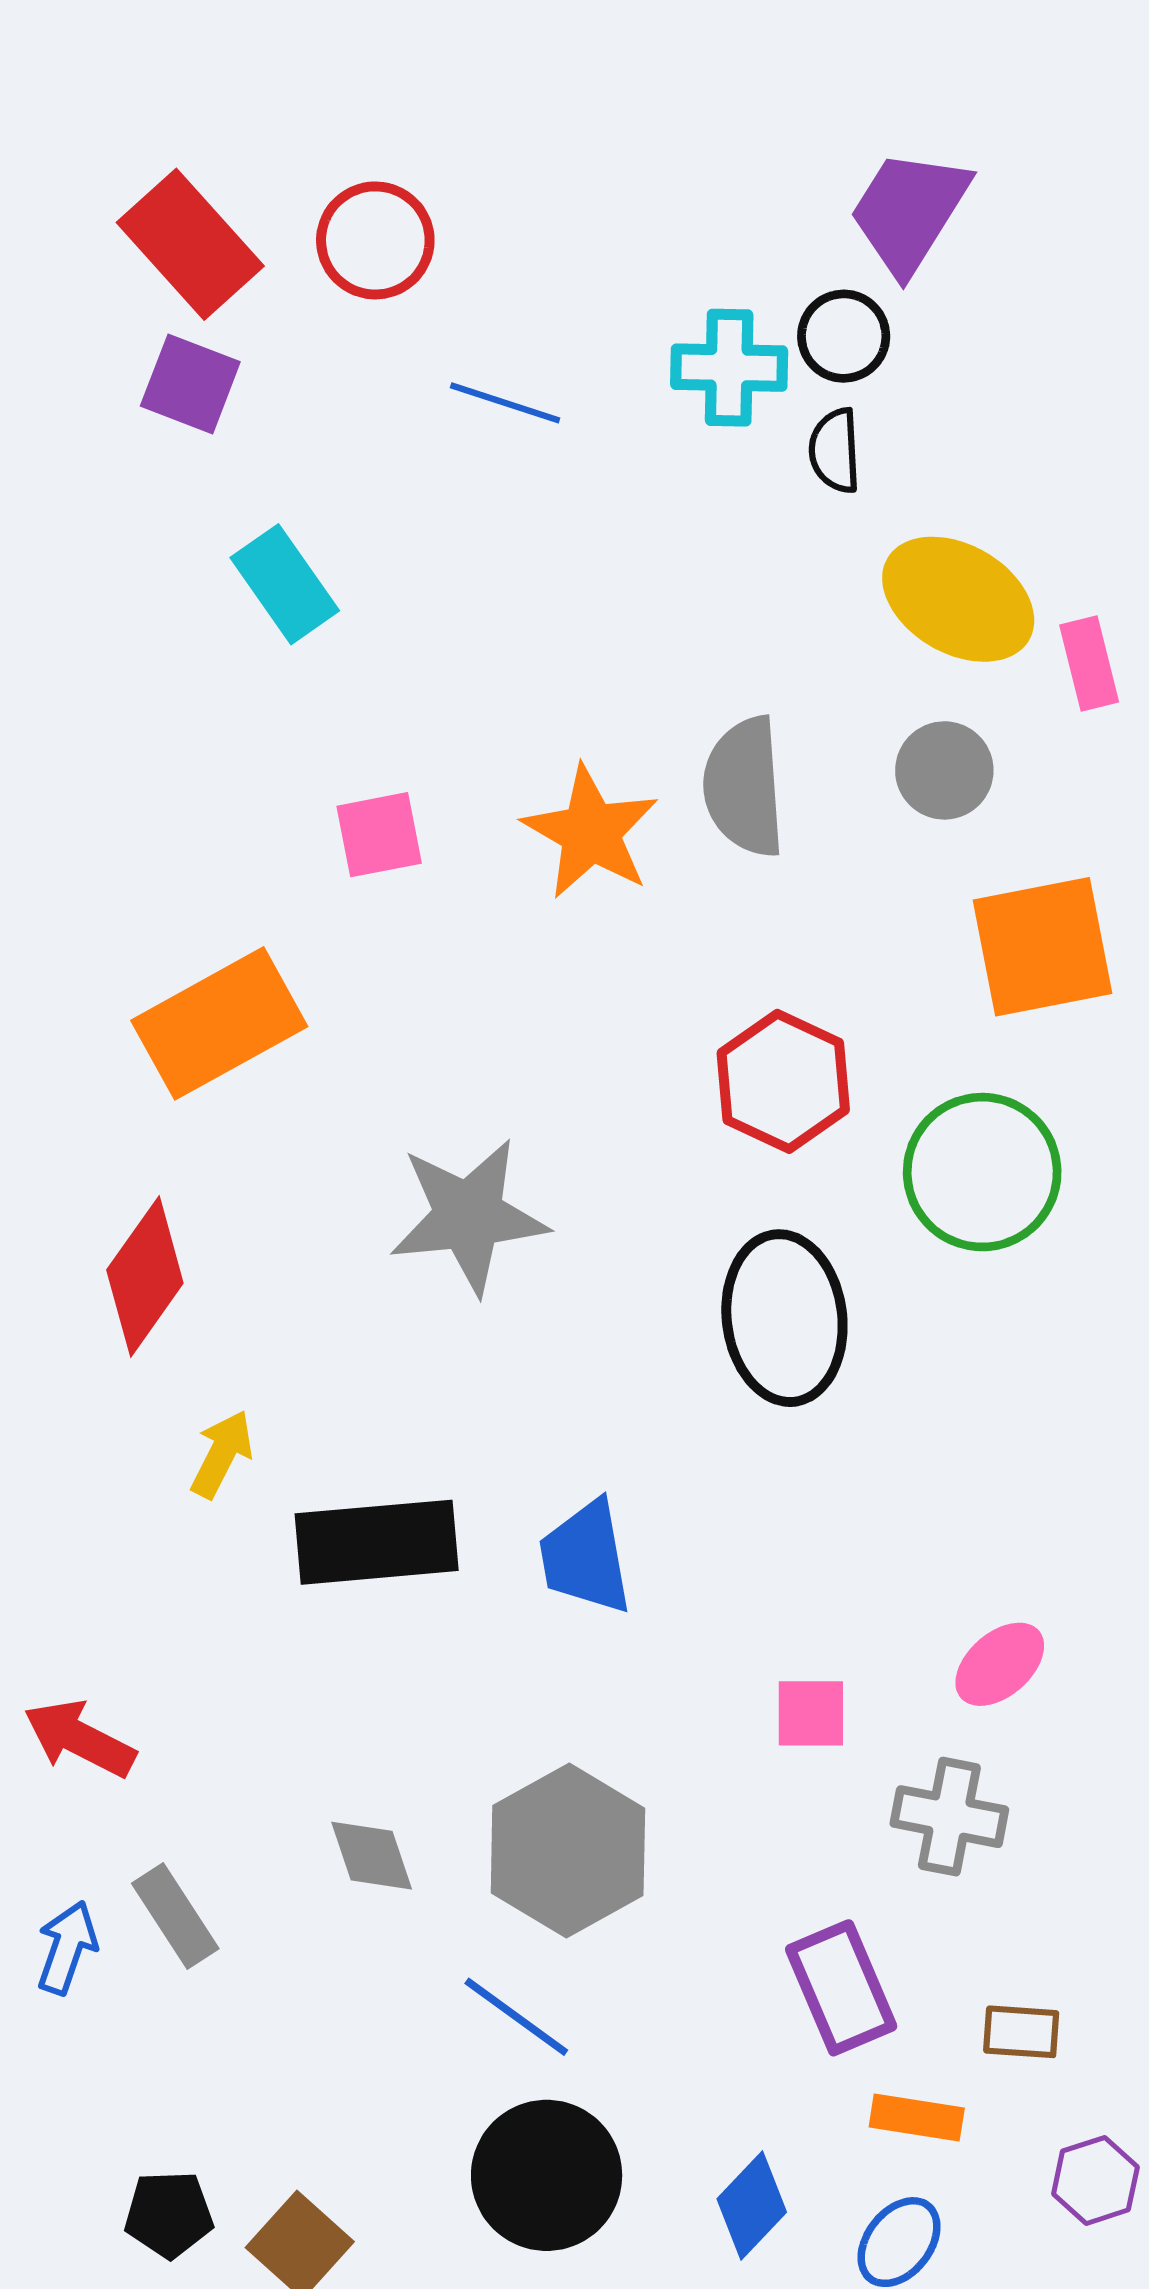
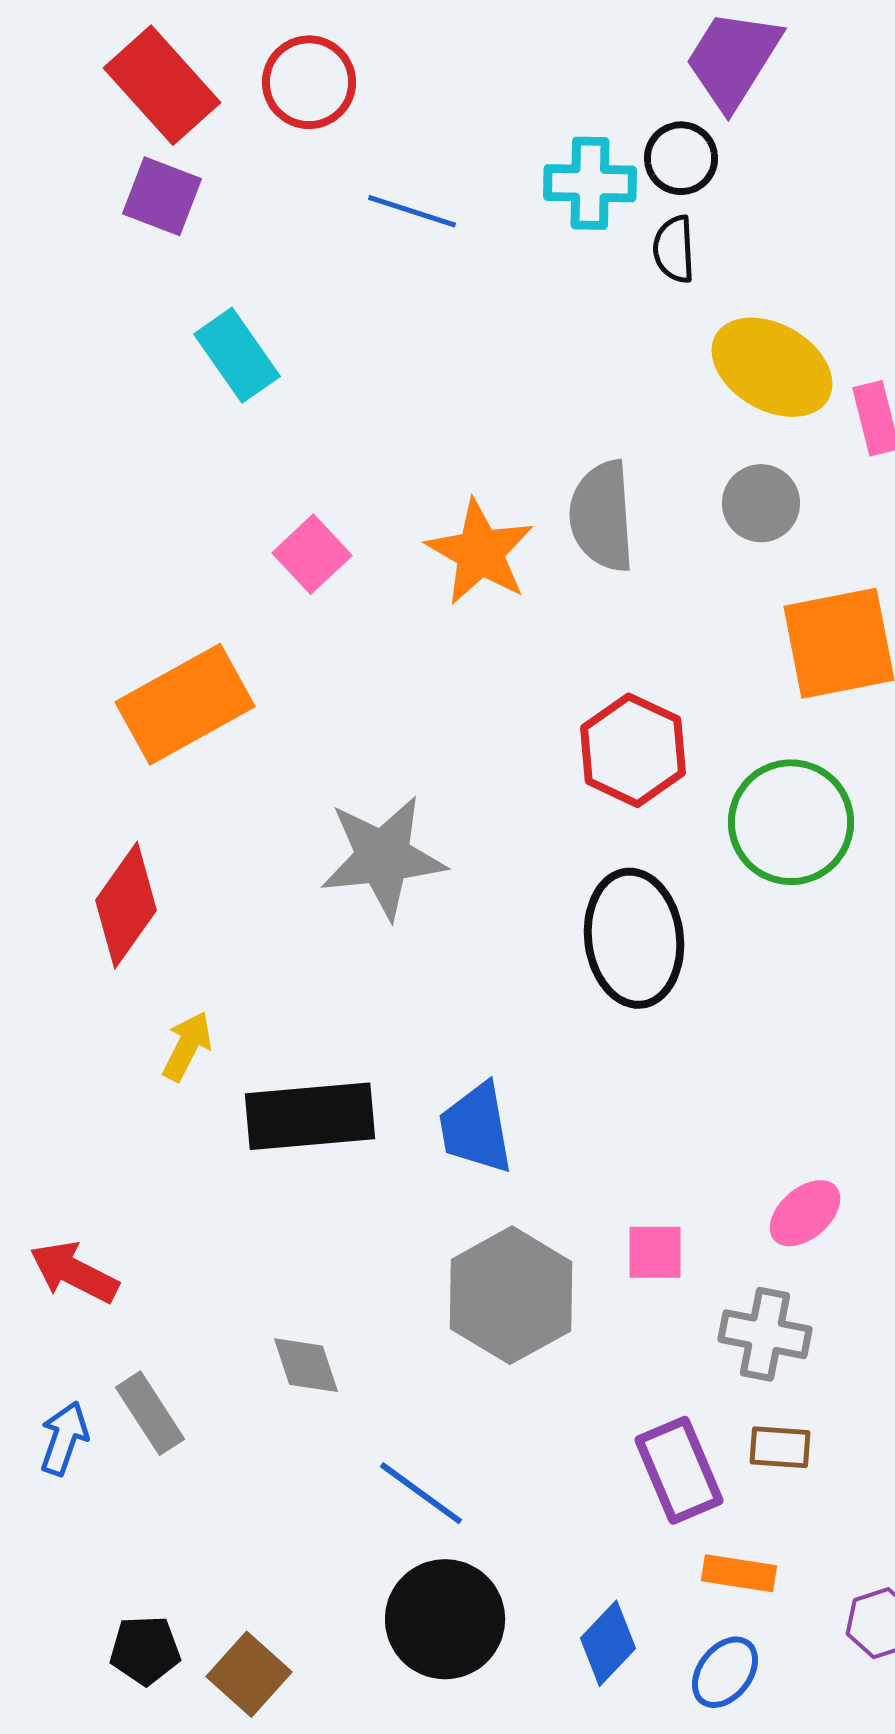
pink square: (379, 835) -> (312, 554), turned -32
gray hexagon: (568, 1851) -> (511, 1295), moved
brown rectangle: (1021, 2032) -> (780, 1447), moved

